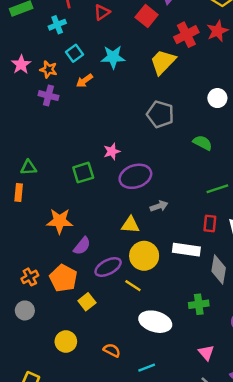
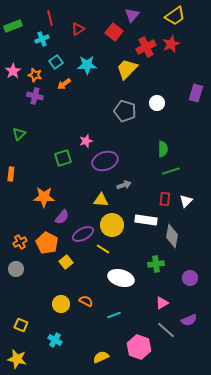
white circle: (217, 98) -> (157, 103), moved
green semicircle: (202, 143) -> (163, 149), moved, turned 63
green triangle: (29, 168) -> (19, 134), moved, turned -40
yellow circle: (66, 342) -> (61, 304), moved
pink triangle: (206, 353) -> (162, 303), turned 40

